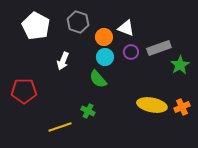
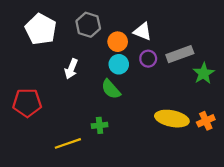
green cross: (88, 111) -> (100, 125), turned -32

